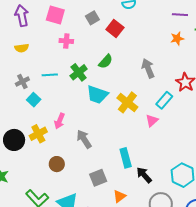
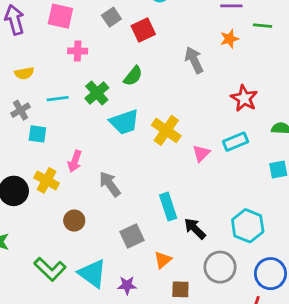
red square: (115, 29) -> (143, 30), turned 30
yellow semicircle: (22, 48) -> (24, 73), moved
gray arrow: (148, 68) -> (194, 60), moved
cyan trapezoid: (97, 95) -> (124, 122), turned -35
cyan square: (34, 100) -> (37, 134), turned -32
cyan rectangle: (164, 100) -> (236, 142), moved, turned 30
yellow cross: (38, 134) -> (47, 180), turned -30

